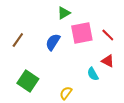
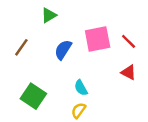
green triangle: (64, 13) -> (49, 15), moved
cyan semicircle: (93, 74) -> (81, 88), moved

